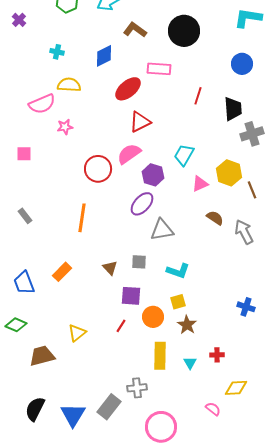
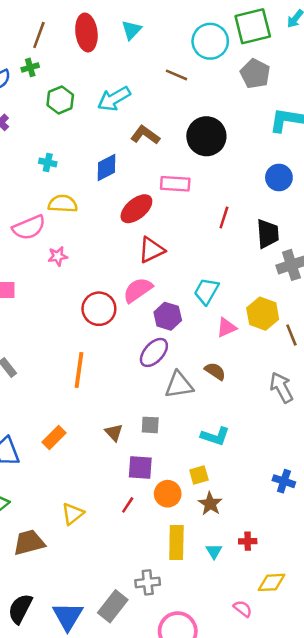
brown semicircle: (215, 218) -> (215, 371), moved
cyan L-shape: (178, 271) -> (215, 436), moved

